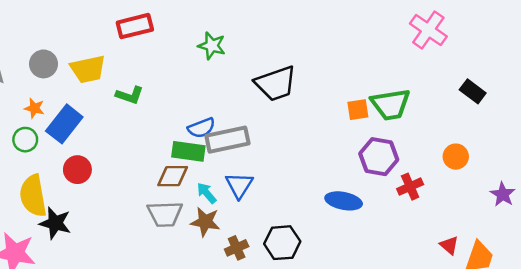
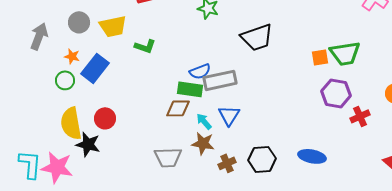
red circle: (77, 170) -> (105, 118), moved
blue ellipse: (344, 201) -> (312, 156), moved
gray trapezoid: (165, 214) -> (168, 157), moved

